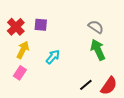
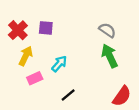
pink rectangle: (20, 73) -> (35, 78), moved, turned 32
black line: (86, 85) -> (68, 95), moved

